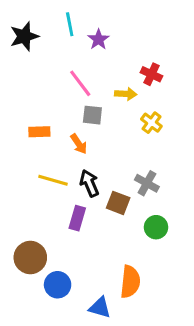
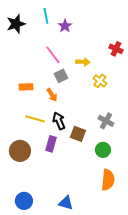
red cross: (151, 74) -> (116, 49), moved
gray square: (92, 115) -> (61, 76), turned -32
gray cross: (147, 183) -> (106, 121), moved
brown circle: (30, 257) -> (20, 151), moved
orange semicircle: (130, 282) -> (108, 180), moved
blue circle: (58, 285) -> (24, 201), moved

